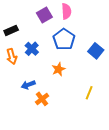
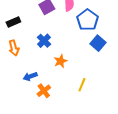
blue pentagon: (64, 39) -> (88, 20), moved
blue cross: (32, 49) -> (44, 41), moved
yellow line: (89, 93) -> (82, 85), moved

